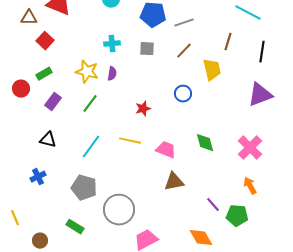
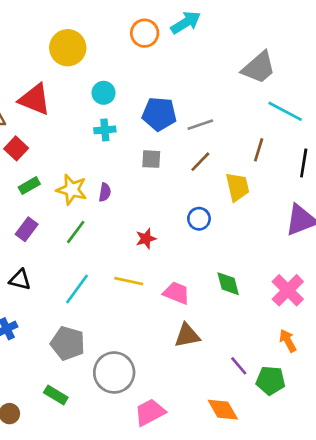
cyan cross: (112, 44) -> (105, 130), moved
green rectangle: (44, 74) -> (29, 186), moved

